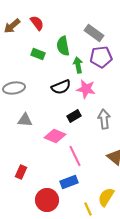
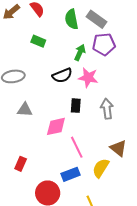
green semicircle: (63, 46) -> (72, 19), moved
green arrow: (78, 65) -> (80, 53), turned 35
black rectangle: (74, 116) -> (76, 106), turned -56
pink diamond: (55, 136) -> (56, 126), turned -35
yellow semicircle: (106, 197) -> (101, 168), moved

